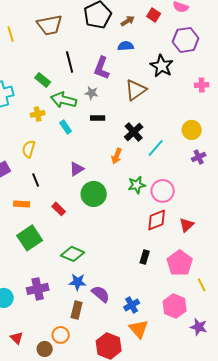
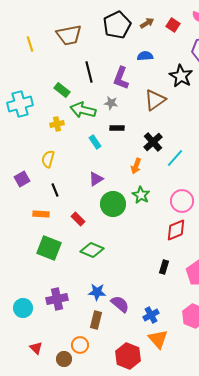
brown arrow: (128, 21) -> (147, 23), moved
cyan rectangle: (66, 127) -> (95, 142), moved
green star: (137, 185) -> (141, 195), moved, turned -30
green square: (30, 238) -> (49, 248), turned -35
green diamond: (73, 254) -> (92, 250), moved

